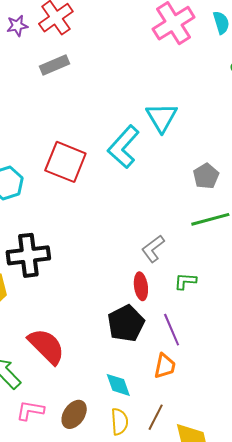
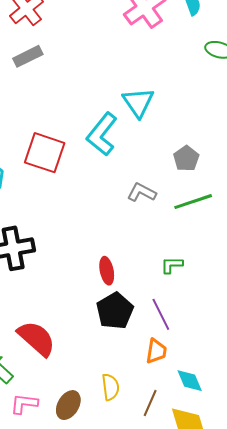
gray L-shape: (153, 249) -> (142, 192), moved, turned 68
red ellipse: (141, 286) -> (107, 271), moved
cyan diamond: (118, 385) -> (190, 381), moved
yellow semicircle: (120, 422) -> (110, 387), moved

